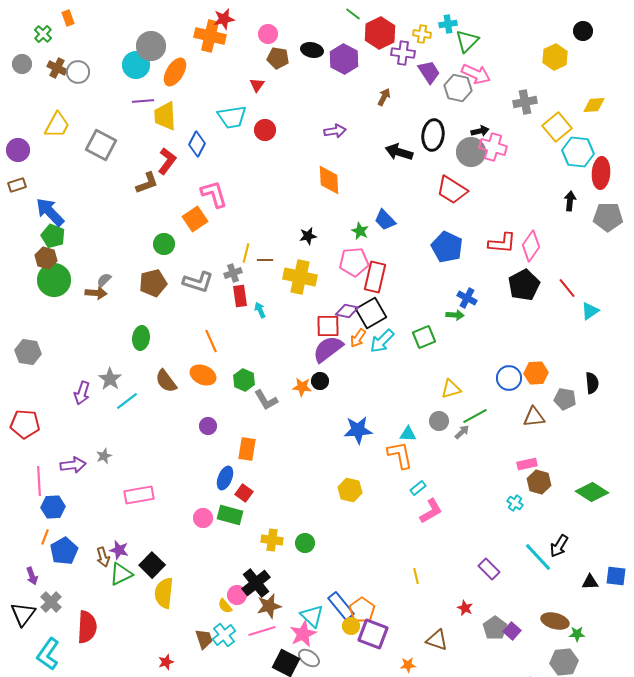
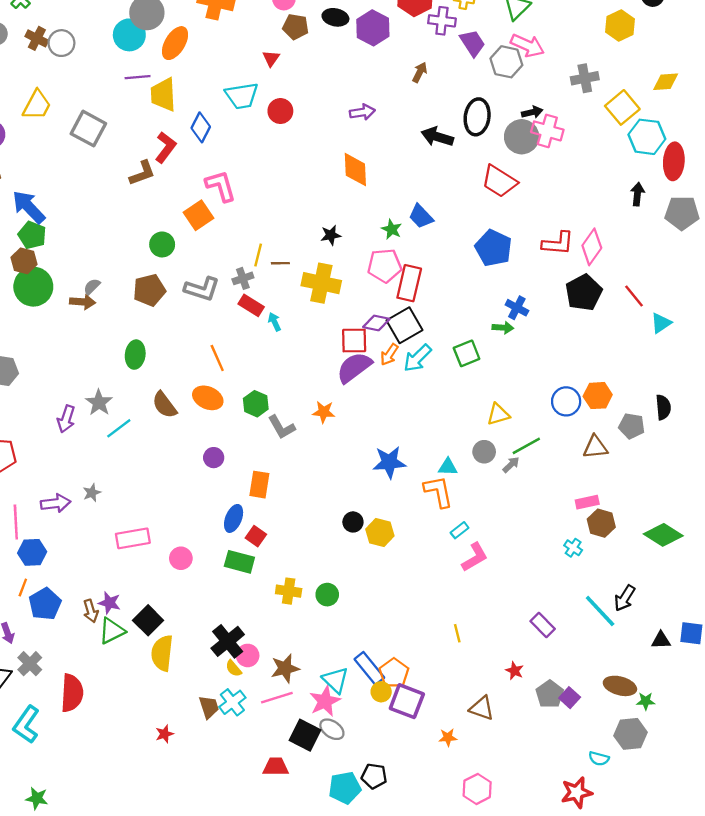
red rectangle: (240, 296) -> (251, 305), turned -50
black circle: (320, 381) -> (353, 522), moved
pink circle: (203, 518) -> (181, 558), moved
black cross: (256, 583) -> (228, 641), moved

